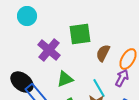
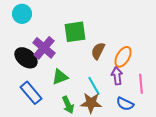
purple arrow: (122, 78) -> (117, 76), turned -36
black ellipse: (22, 82) -> (26, 58), moved

